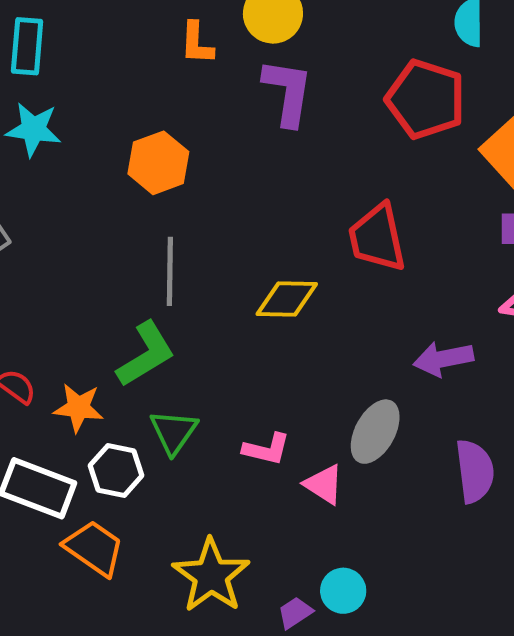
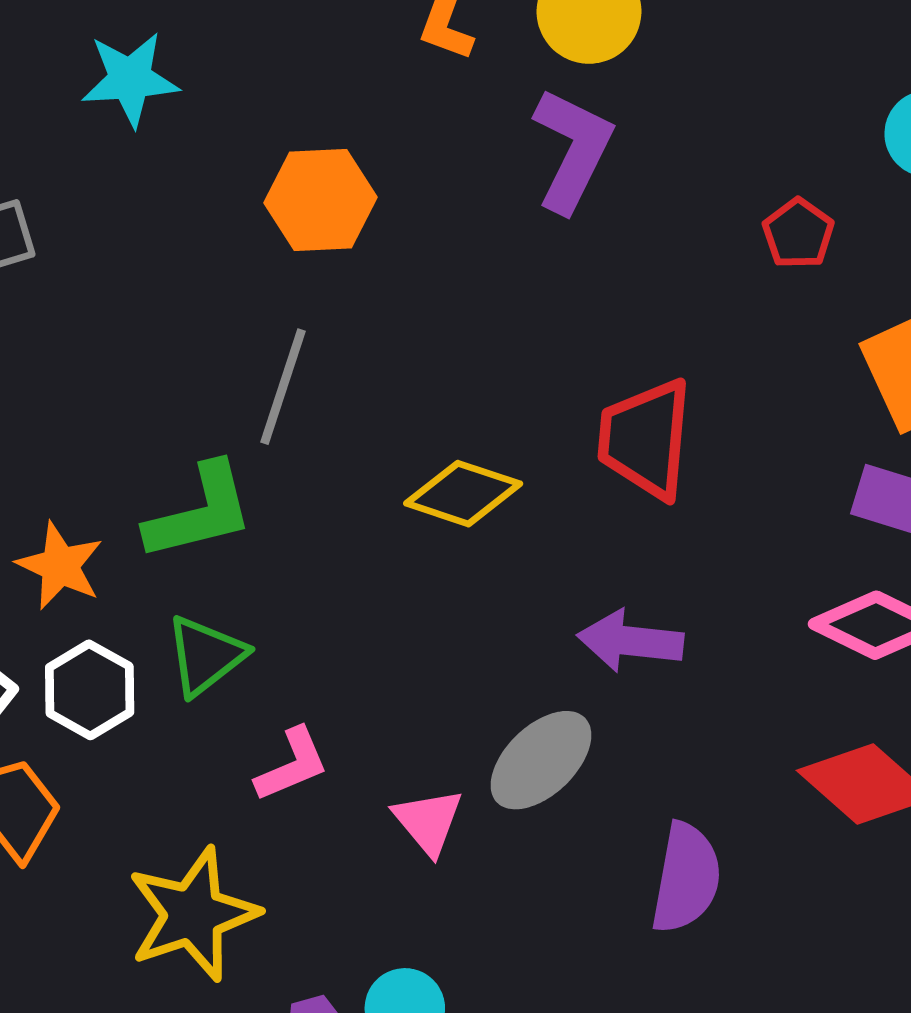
red pentagon: (426, 99) -> (798, 234), size x0.5
cyan star: (33, 129) -> (130, 79), turned -30
purple arrow: (443, 359) -> (630, 641), moved
pink L-shape: (267, 449) -> (292, 765), moved, turned -54

